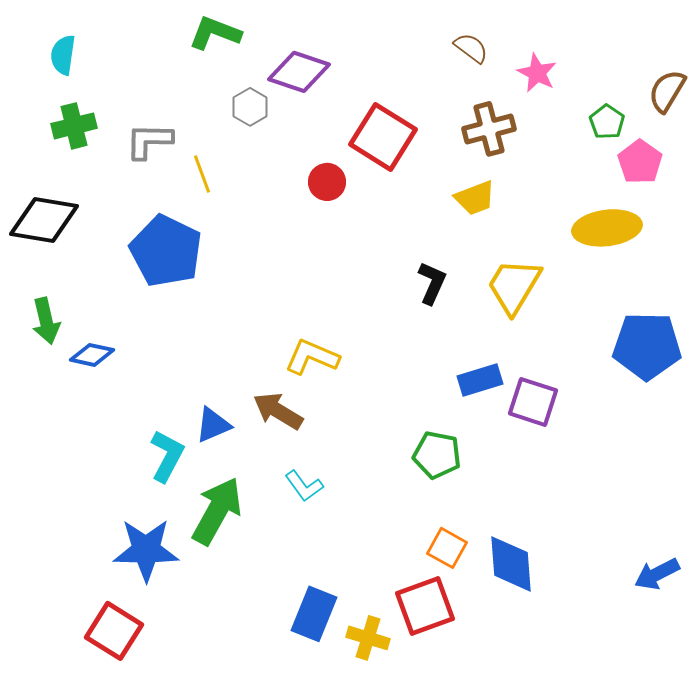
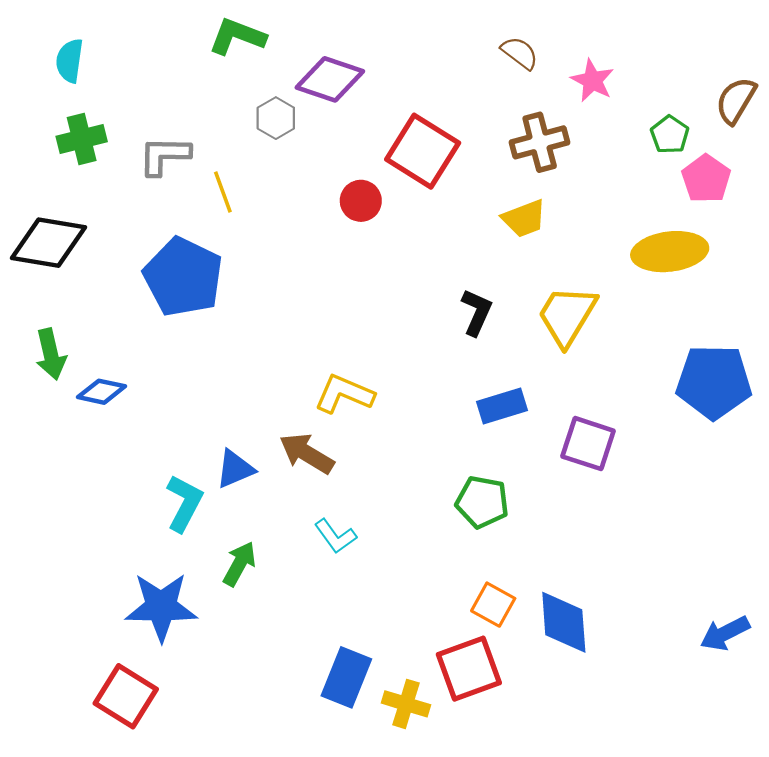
blue rectangle: (480, 380) -> (502, 406), moved
green arrow: (217, 511) -> (239, 564), size x0.6

